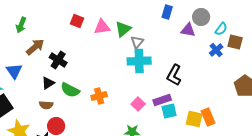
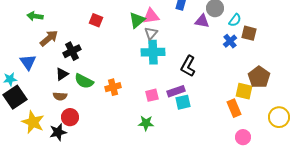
red square: (77, 21) -> (96, 20), moved
green arrow: (21, 25) -> (35, 16), turned 77
pink triangle: (102, 27) -> (151, 16), moved
black cross: (58, 60) -> (72, 51), turned 30
pink square: (138, 104) -> (152, 95), turned 32
orange rectangle: (208, 117) -> (234, 108), moved
yellow square: (194, 119) -> (244, 91), moved

